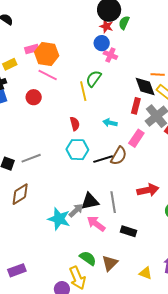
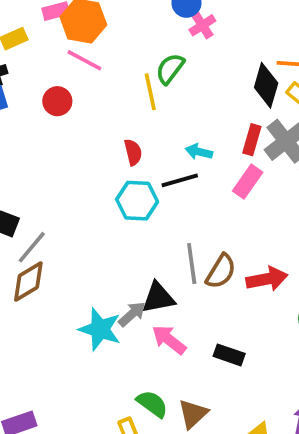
pink cross: (110, 55) -> (202, 25), turned 32
black diamond: (145, 86) -> (266, 85), turned 35
red rectangle: (136, 106) -> (252, 140), moved
brown semicircle: (119, 156) -> (221, 271), moved
gray line: (31, 158) -> (32, 247), moved, turned -30
black line: (103, 159) -> (180, 180), moved
gray line: (113, 202) -> (192, 264), moved

